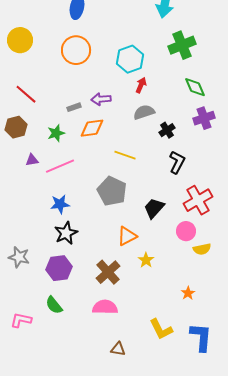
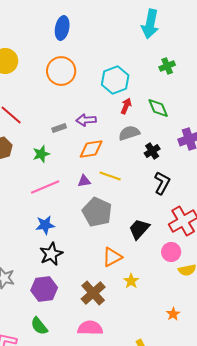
green cross: (182, 45) -> (167, 66), size x0.6
green diamond: (195, 87) -> (158, 108), moved
orange diamond: (92, 128) -> (91, 149), moved
purple triangle: (32, 160) -> (84, 181), moved

